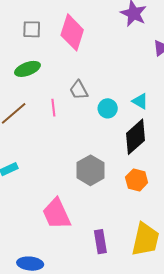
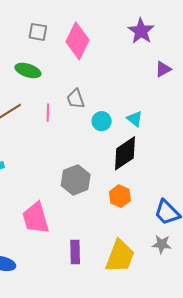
green ellipse: (27, 69) -> (28, 71), turned 30

